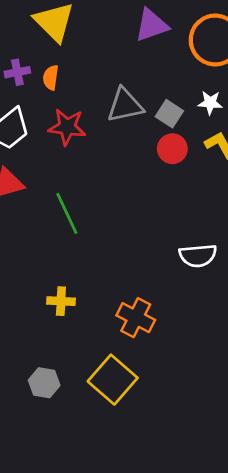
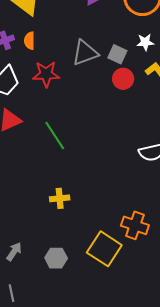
orange cross: (136, 318) -> (135, 225), moved

